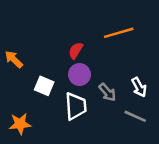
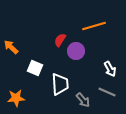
purple circle: (80, 75) -> (76, 51), moved
gray arrow: (107, 92) -> (83, 100), moved

